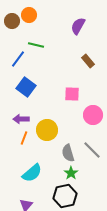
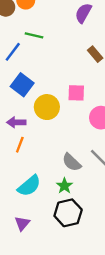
yellow circle: (47, 130) -> (47, 107), moved
gray semicircle: (68, 153) -> (72, 162), turned -30
green star: (71, 173) -> (64, 186), moved

